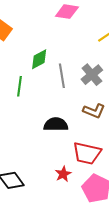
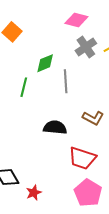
gray cross: (92, 75) -> (86, 47), moved
red star: (63, 174) -> (34, 193), moved

